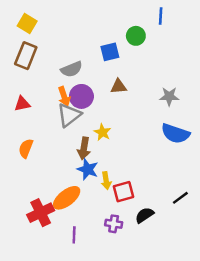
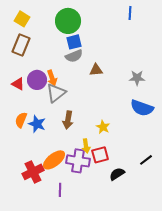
green circle: (136, 36) -> (68, 21), moved, size x1.6
blue square: (110, 52) -> (74, 42), moved
gray semicircle: (72, 69) -> (74, 56), moved
purple circle: (81, 96) -> (37, 80), moved
red triangle: (22, 104) -> (18, 84), turned 40
yellow star: (102, 132) -> (103, 127), moved
blue star: (88, 169) -> (37, 124), moved
purple cross: (114, 224) -> (78, 161), moved, size x1.6

